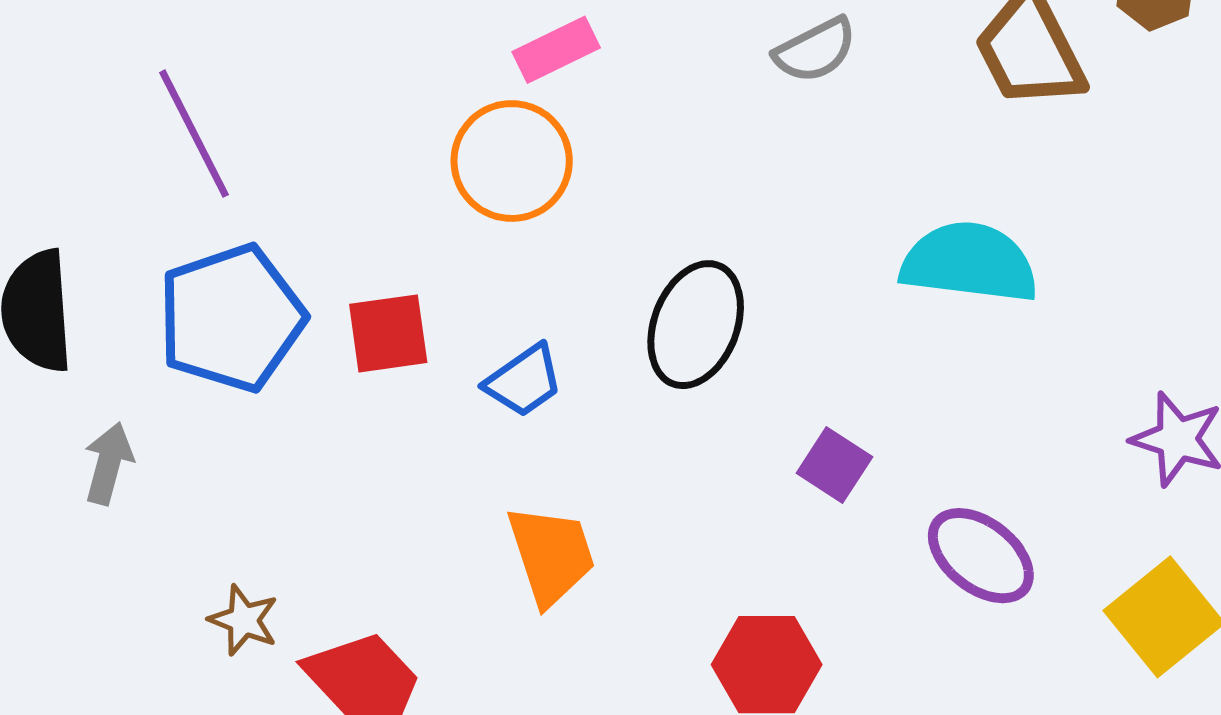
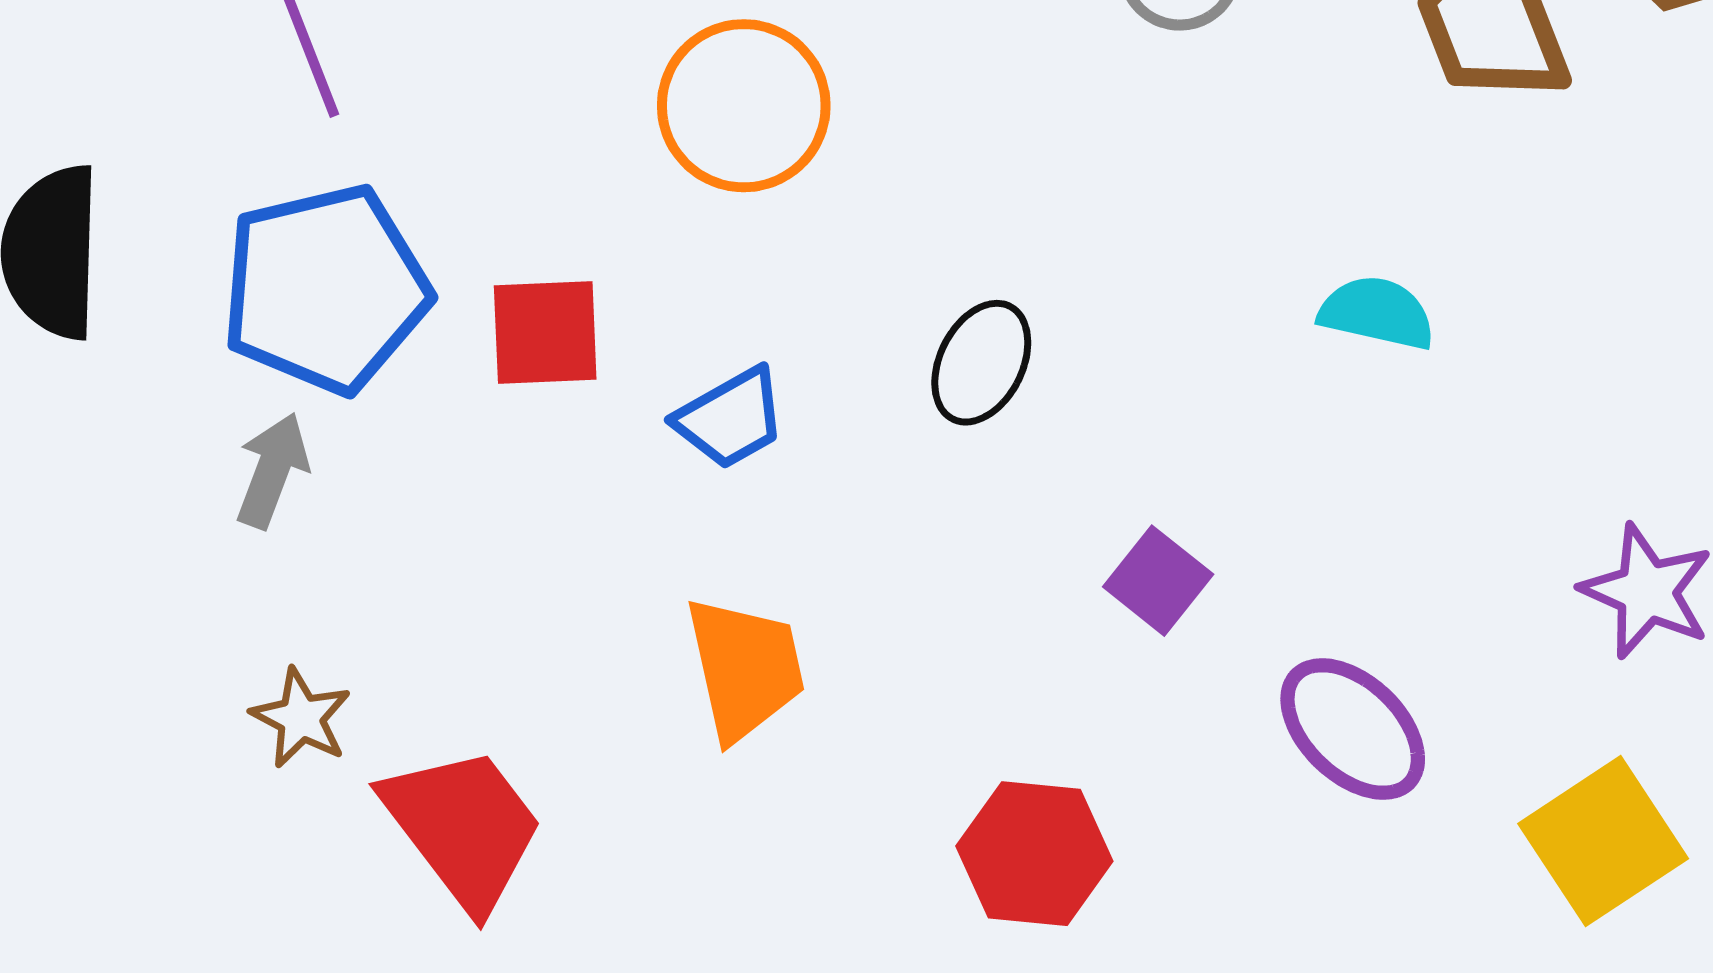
cyan semicircle: (969, 263) -> (1377, 313), size x0.6
black ellipse: (696, 325) -> (981, 363), size x0.7
gray arrow: (108, 463) -> (272, 470), moved

